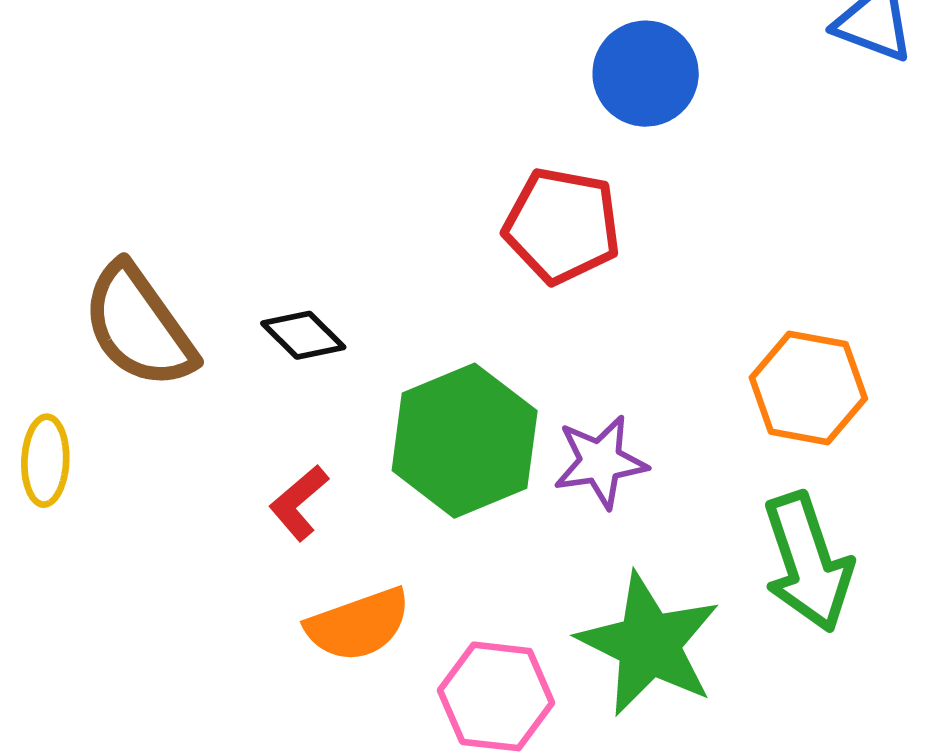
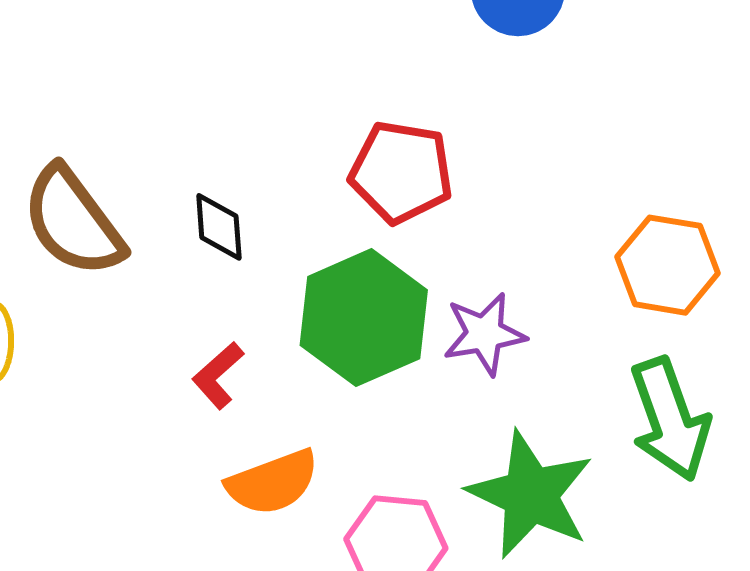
red pentagon: (562, 226) -> (401, 172), moved
black diamond: (303, 335) -> (219, 227), turned 42

